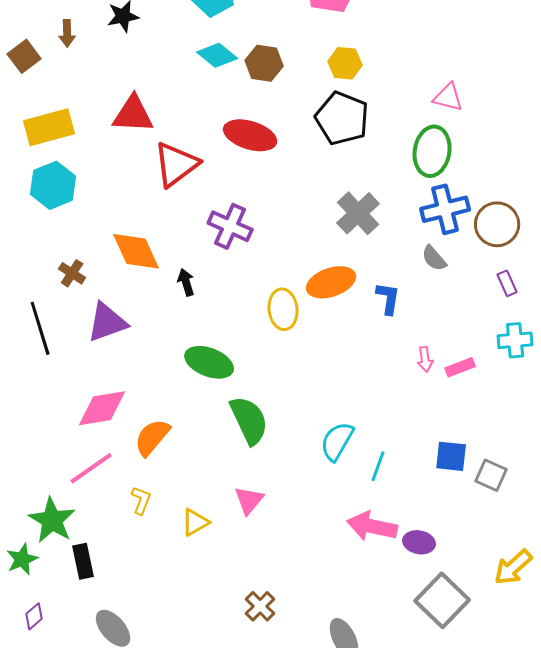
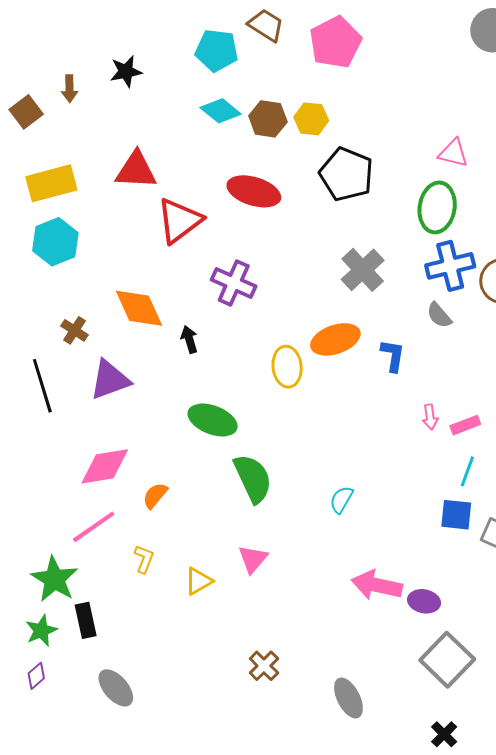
yellow hexagon: (345, 63) -> (311, 119), moved
orange semicircle: (152, 437) -> (155, 496), size x0.7
cyan semicircle: (337, 441) -> (341, 500), size x0.7
cyan line: (378, 466) -> (467, 471), moved
green star: (22, 559) -> (41, 631), moved

